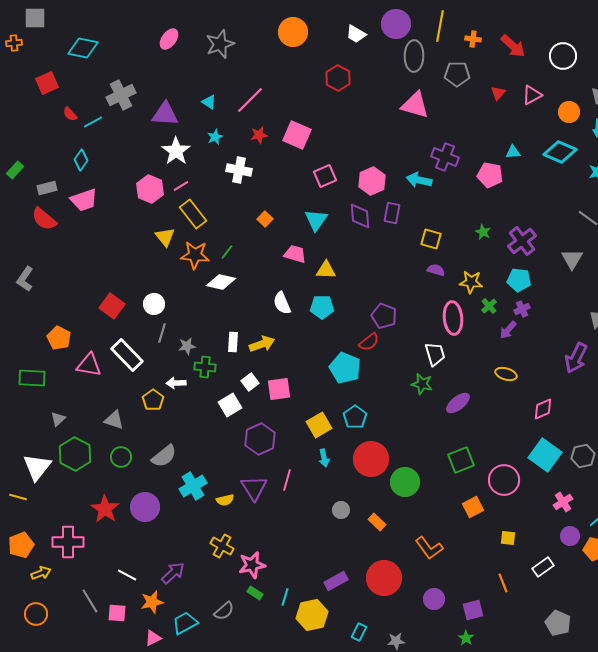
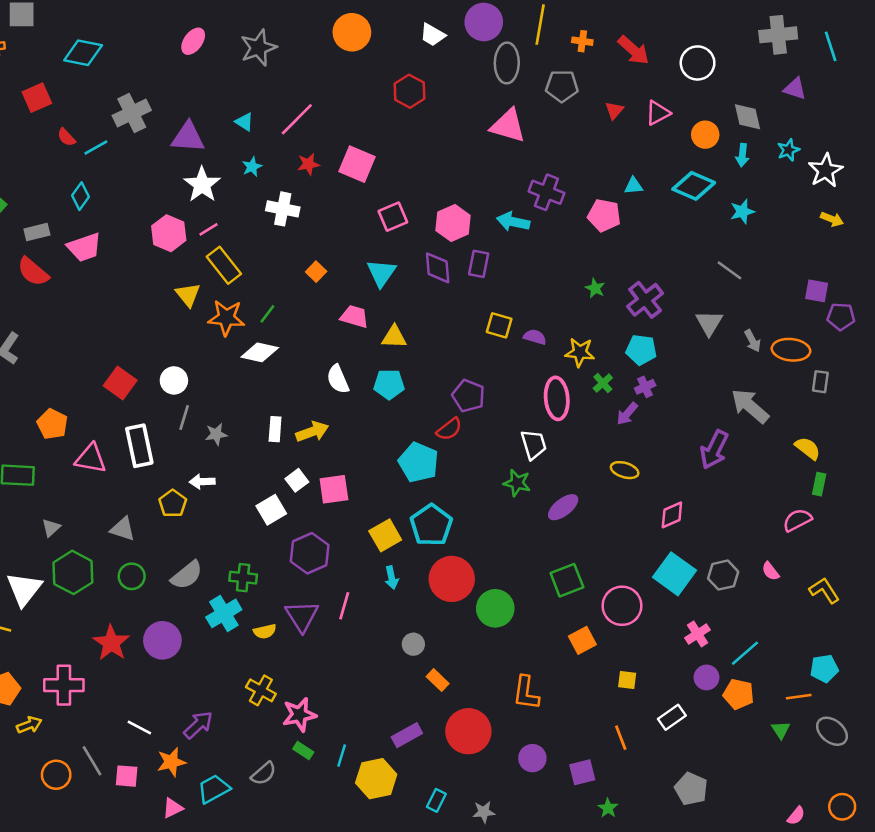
yellow square: (431, 239) -> (499, 325), moved
white rectangle: (127, 355) -> (139, 446), turned 32
green cross: (205, 367) -> (243, 578), moved
cyan pentagon: (355, 417) -> (431, 525), size x1.4
orange rectangle: (377, 522) -> (438, 680), moved
orange L-shape: (429, 548) -> (526, 693), turned 44
orange circle: (36, 614) -> (56, 775), moved
green star: (466, 638) -> (608, 808), moved

